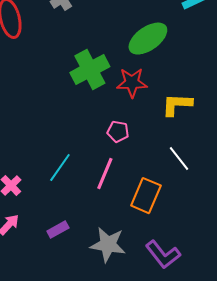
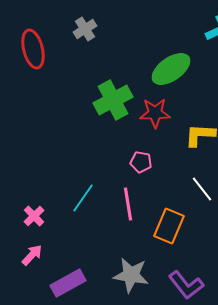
pink line: (105, 174) -> (128, 204), turned -32
purple rectangle: (58, 230) -> (68, 283), moved, size x1.6

